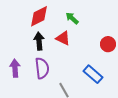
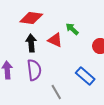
red diamond: (39, 16) -> (31, 18), turned 35
green arrow: (72, 18) -> (72, 29), moved

